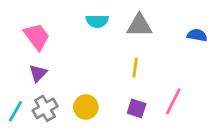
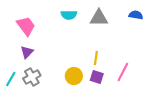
blue semicircle: (197, 35) -> (136, 15), moved
yellow line: (135, 68) -> (96, 58), moved
yellow circle: (86, 107) -> (74, 76), moved

